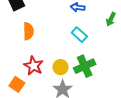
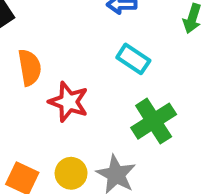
red star: (34, 66) -> (69, 102), moved
yellow circle: (60, 67) -> (71, 173), moved

